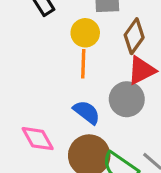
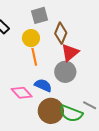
pink diamond: (38, 139) -> (22, 93), moved

